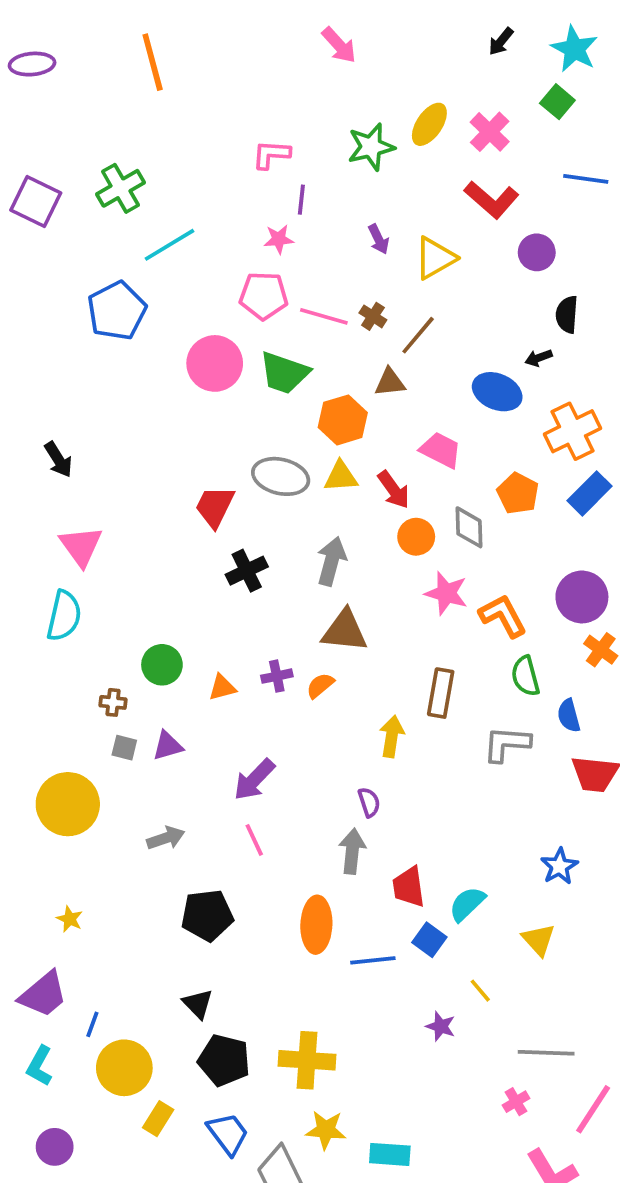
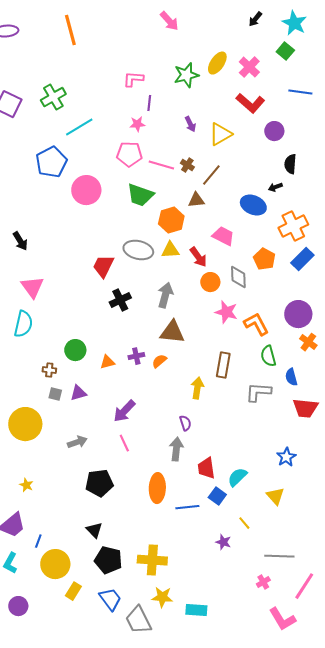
pink circle: (215, 363) -> (86, 190), moved

